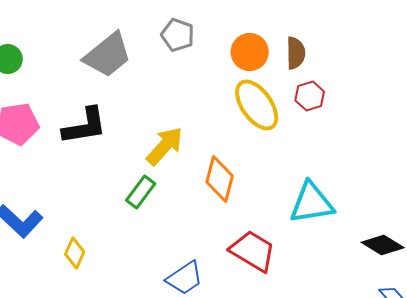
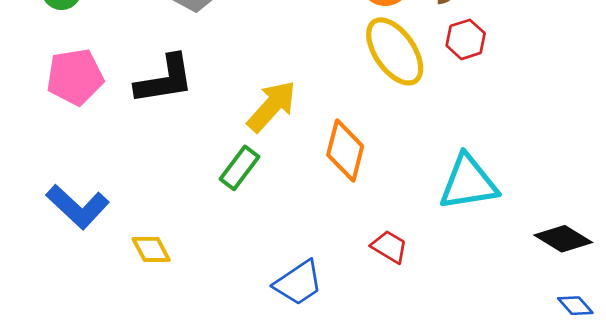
red trapezoid: (253, 251) -> (389, 247), size x0.6
yellow diamond: (75, 253) -> (151, 249), turned -52

